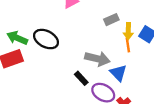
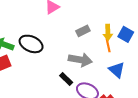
gray rectangle: (111, 20) -> (83, 31), moved
blue triangle: (118, 73) -> (117, 70), moved

